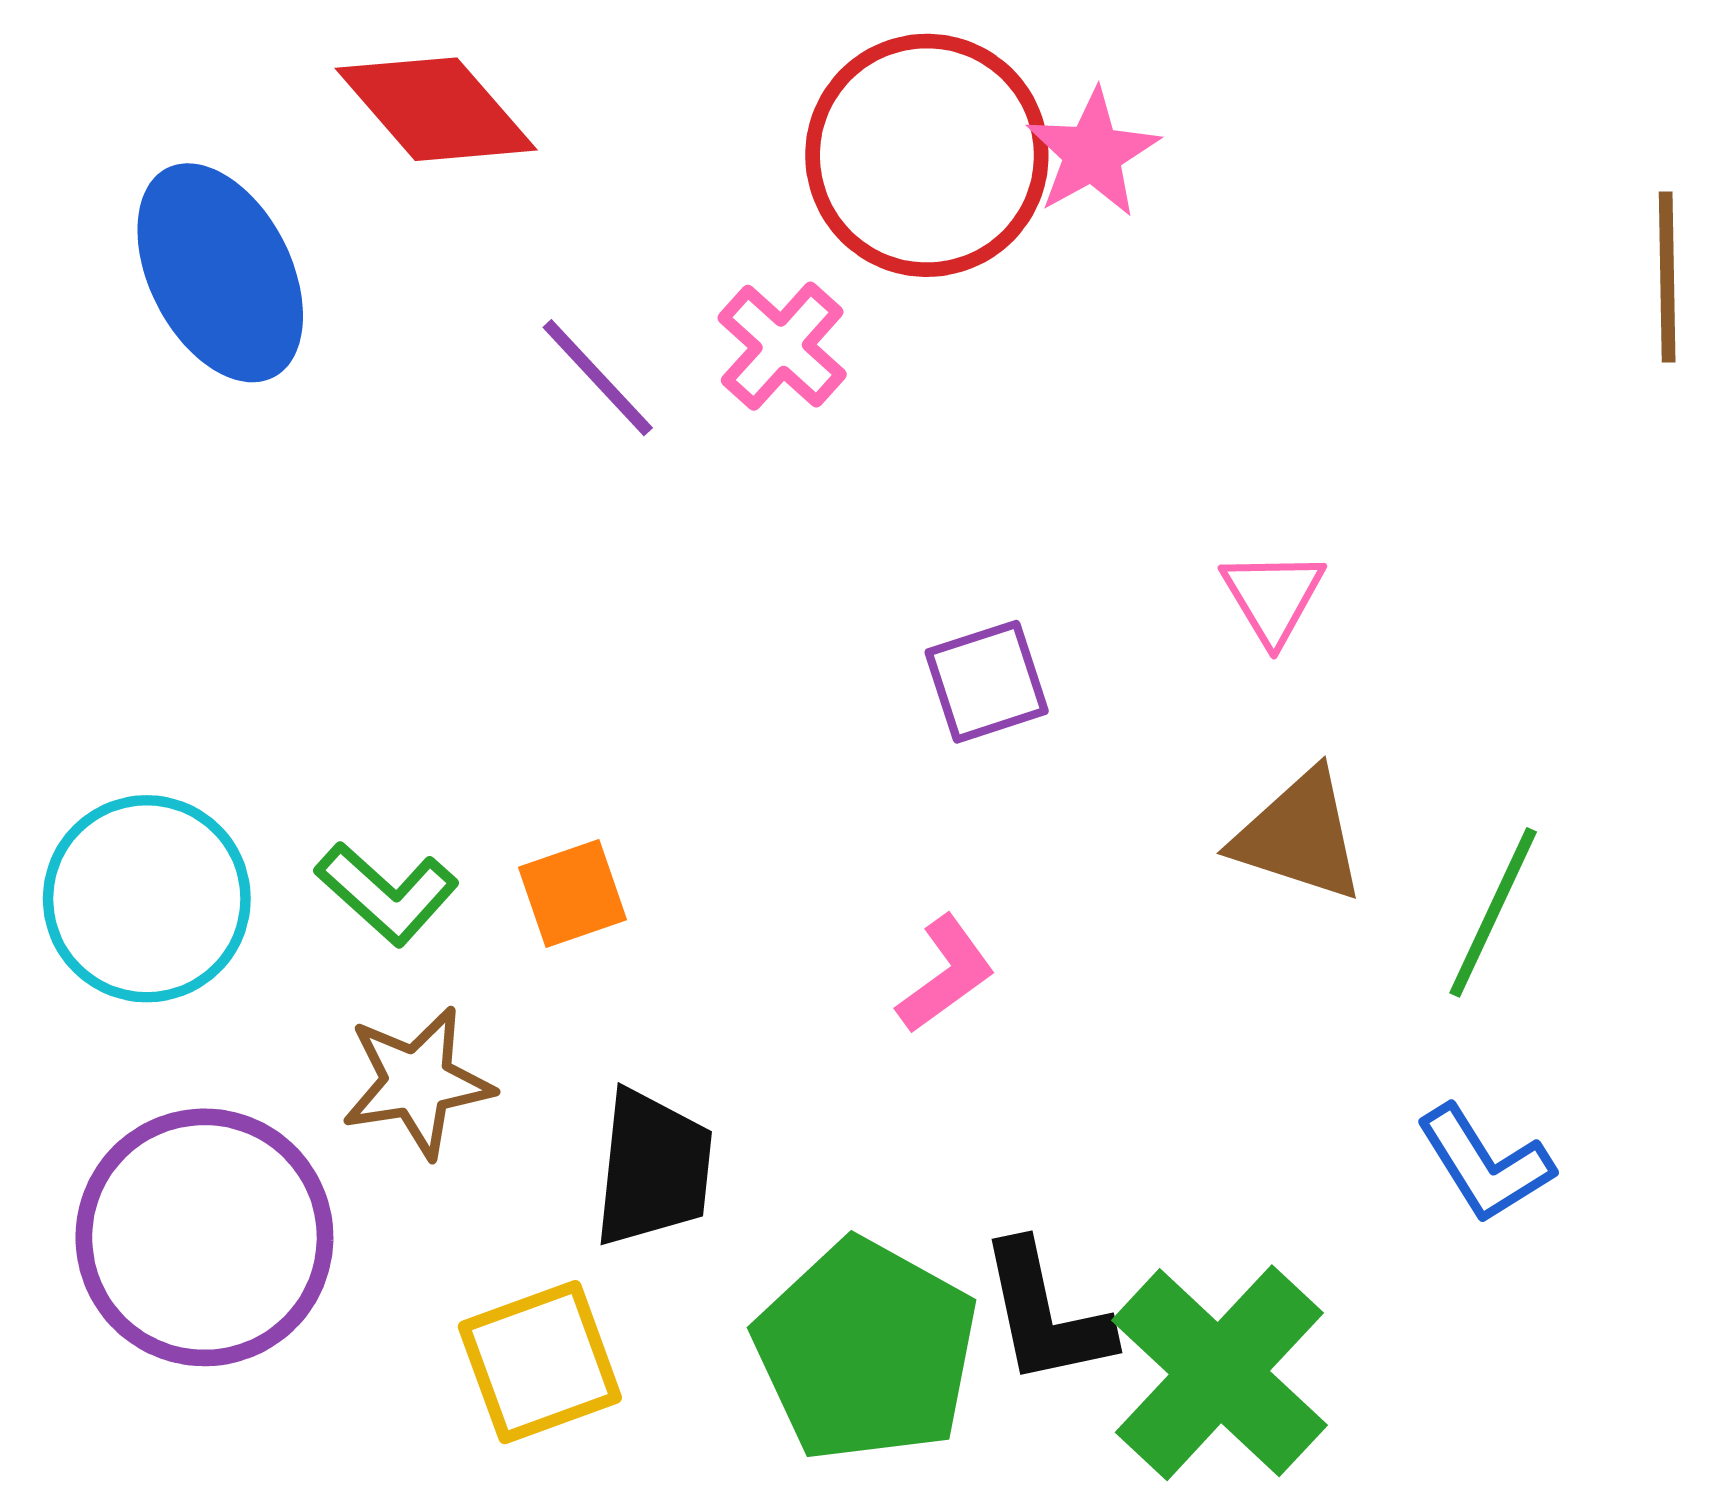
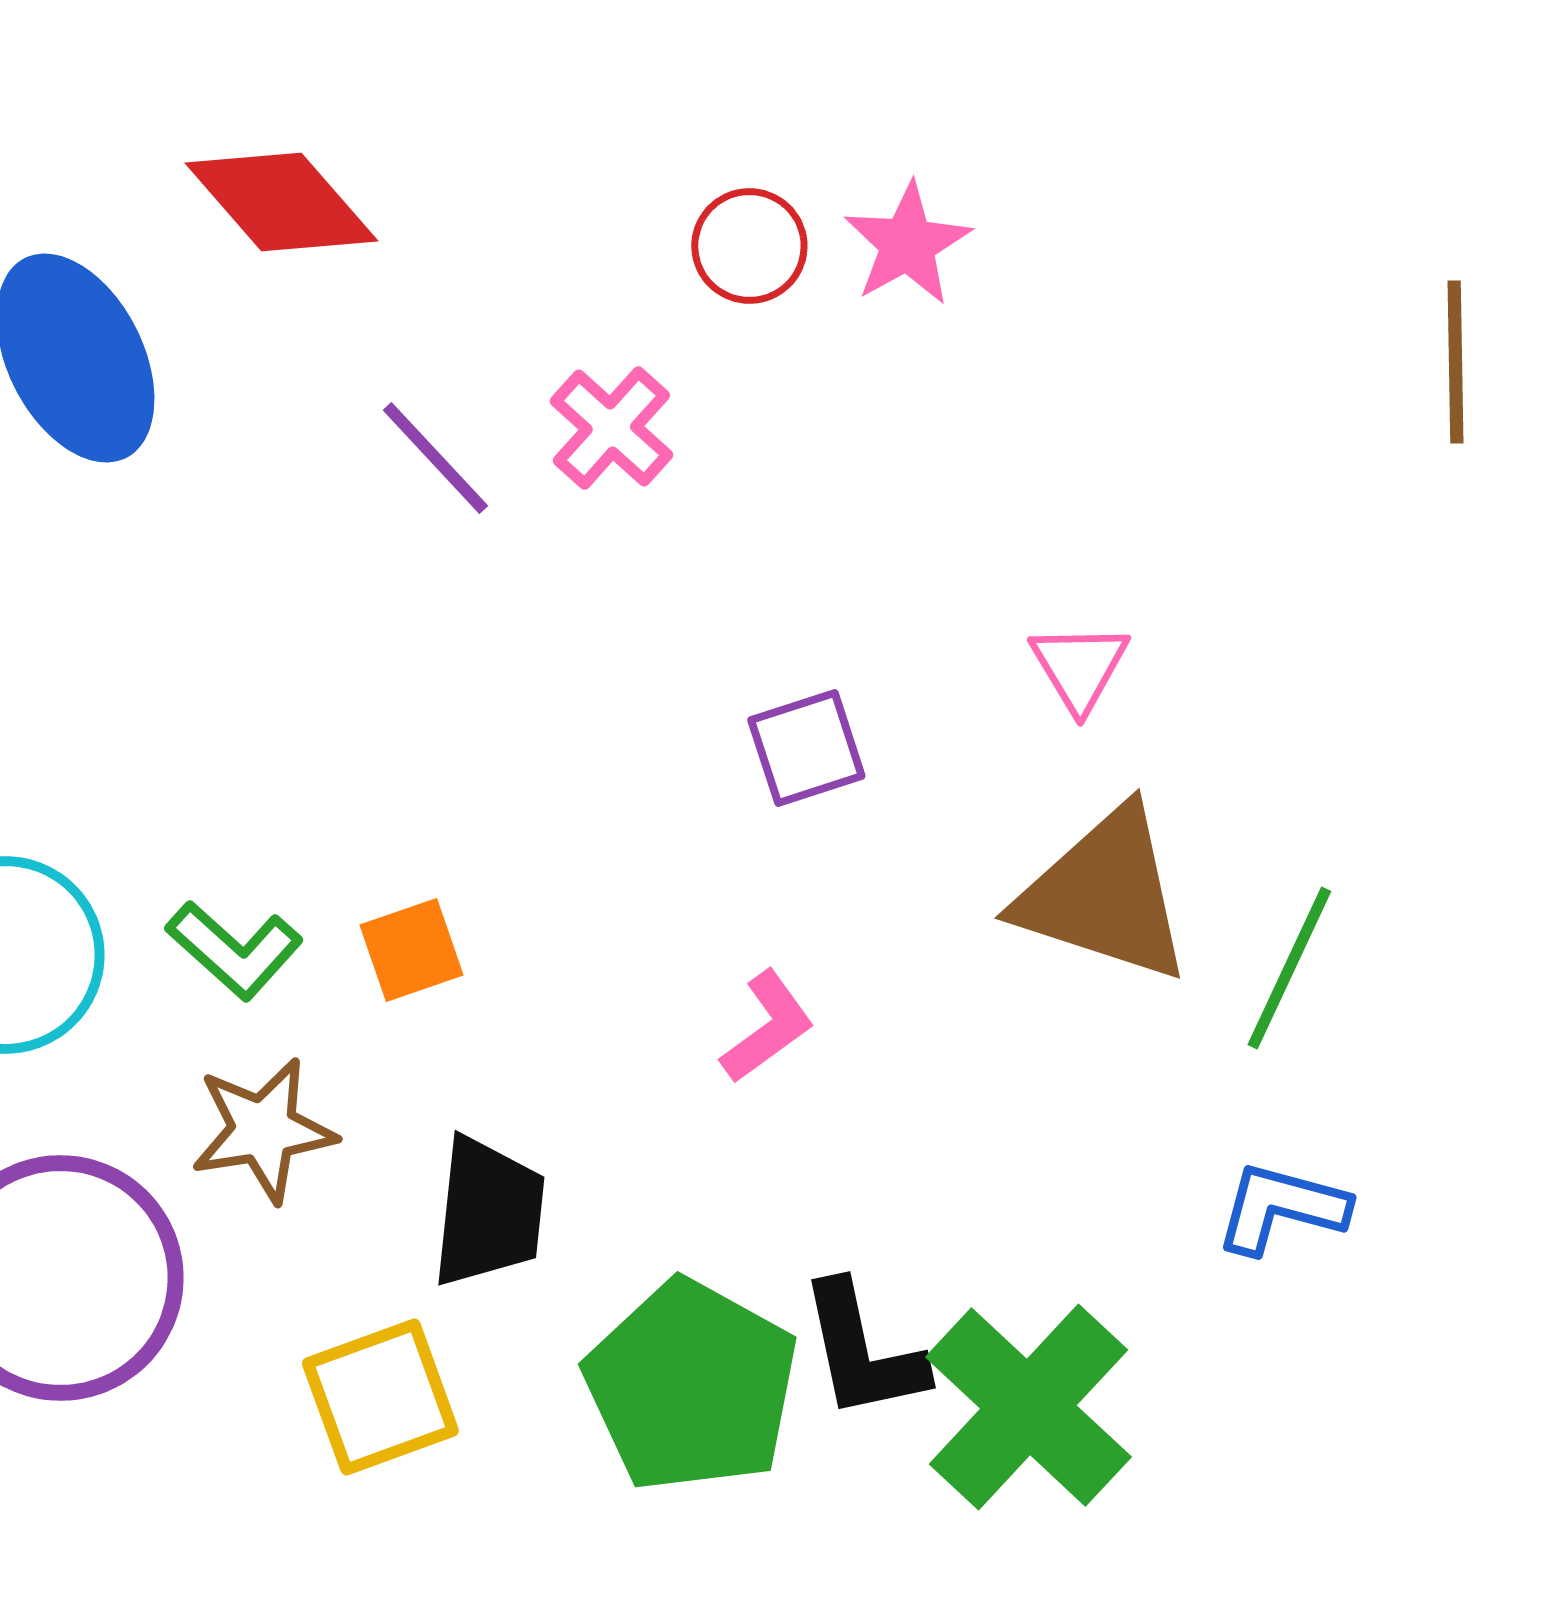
red circle: (927, 155) -> (749, 246), size x0.5
brown triangle: (1299, 836) -> (1104, 895), size x1.4
blue L-shape: (1485, 1164) -> (1281, 1208), turned 137

